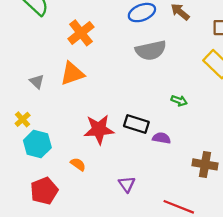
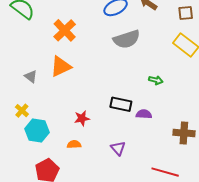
red star: (99, 129) -> (82, 118), moved, size x0.6
orange semicircle: (78, 164) -> (74, 144), turned -32
purple triangle: (127, 184) -> (118, 148), moved

